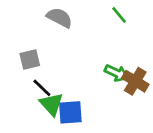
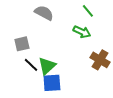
green arrow: (116, 73) -> (82, 32), moved
green triangle: (51, 104) -> (47, 66), moved, turned 30

